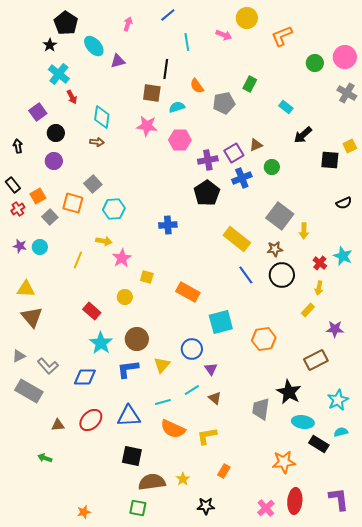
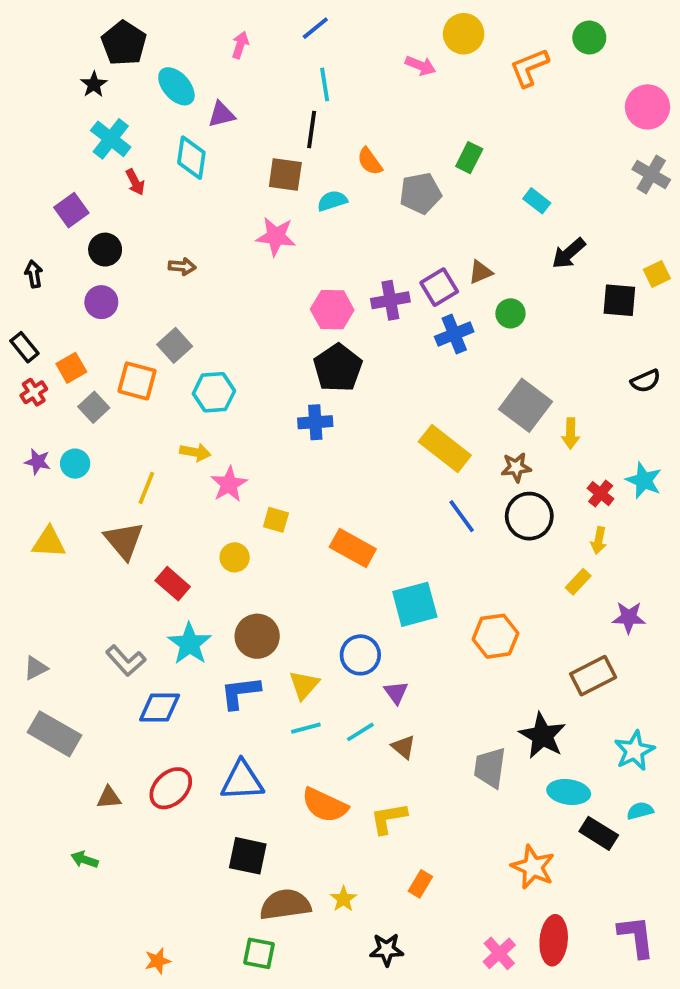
cyan line: (187, 42) -> (325, 84), moved
green circle: (315, 63) -> (589, 37), moved
cyan diamond: (102, 117) -> (191, 158), moved
pink hexagon: (180, 140) -> (332, 310), moved
black pentagon: (207, 193) -> (338, 368), moved
brown triangle: (32, 317) -> (124, 540), moved
gray L-shape: (48, 366) -> (126, 661), moved
cyan line: (163, 402) -> (306, 728), moved
orange star: (284, 462) -> (533, 867), turned 30

